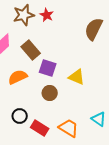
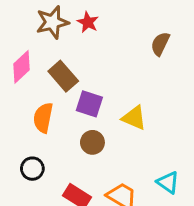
brown semicircle: (94, 29) -> (160, 44), size x0.7
orange semicircle: (18, 77) -> (43, 118), turned -54
black circle: (20, 116) -> (32, 169), moved

